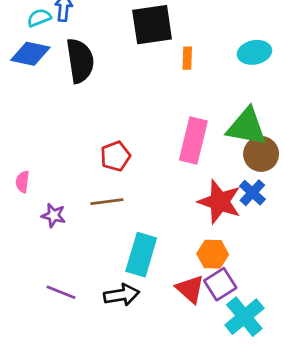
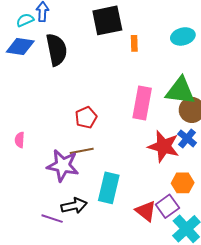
purple star: (54, 215) -> (63, 165), moved, size x1.8
orange hexagon: (213, 254) -> (183, 183), moved
black arrow: (122, 295) -> (74, 206), moved

